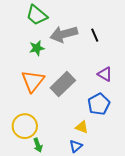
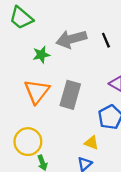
green trapezoid: (37, 15) -> (21, 18), moved
gray rectangle: (63, 84) -> (70, 95), turned -30

